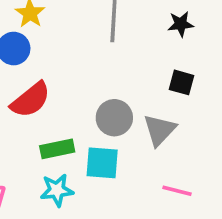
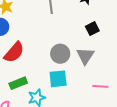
black square: (182, 82) -> (92, 29), turned -32
green rectangle: (57, 149) -> (18, 83), moved

